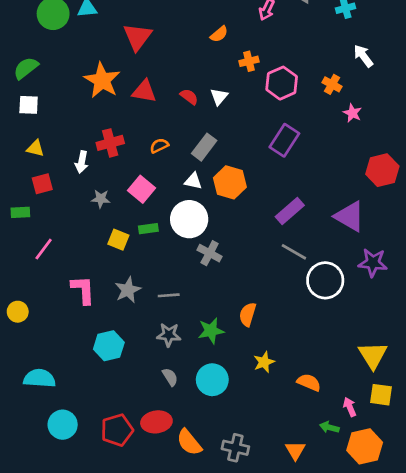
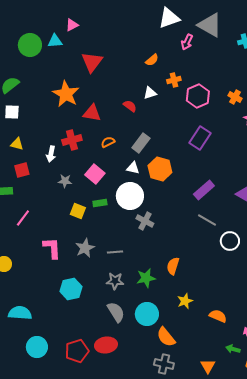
red triangle: (144, 91) -> (92, 113), moved
white triangle: (219, 97) -> (150, 93), moved, turned 32
white circle: (325, 280) -> (230, 241), size x0.7
gray semicircle: (170, 377) -> (116, 312), size x1.5
orange semicircle: (189, 442) -> (166, 337), moved

